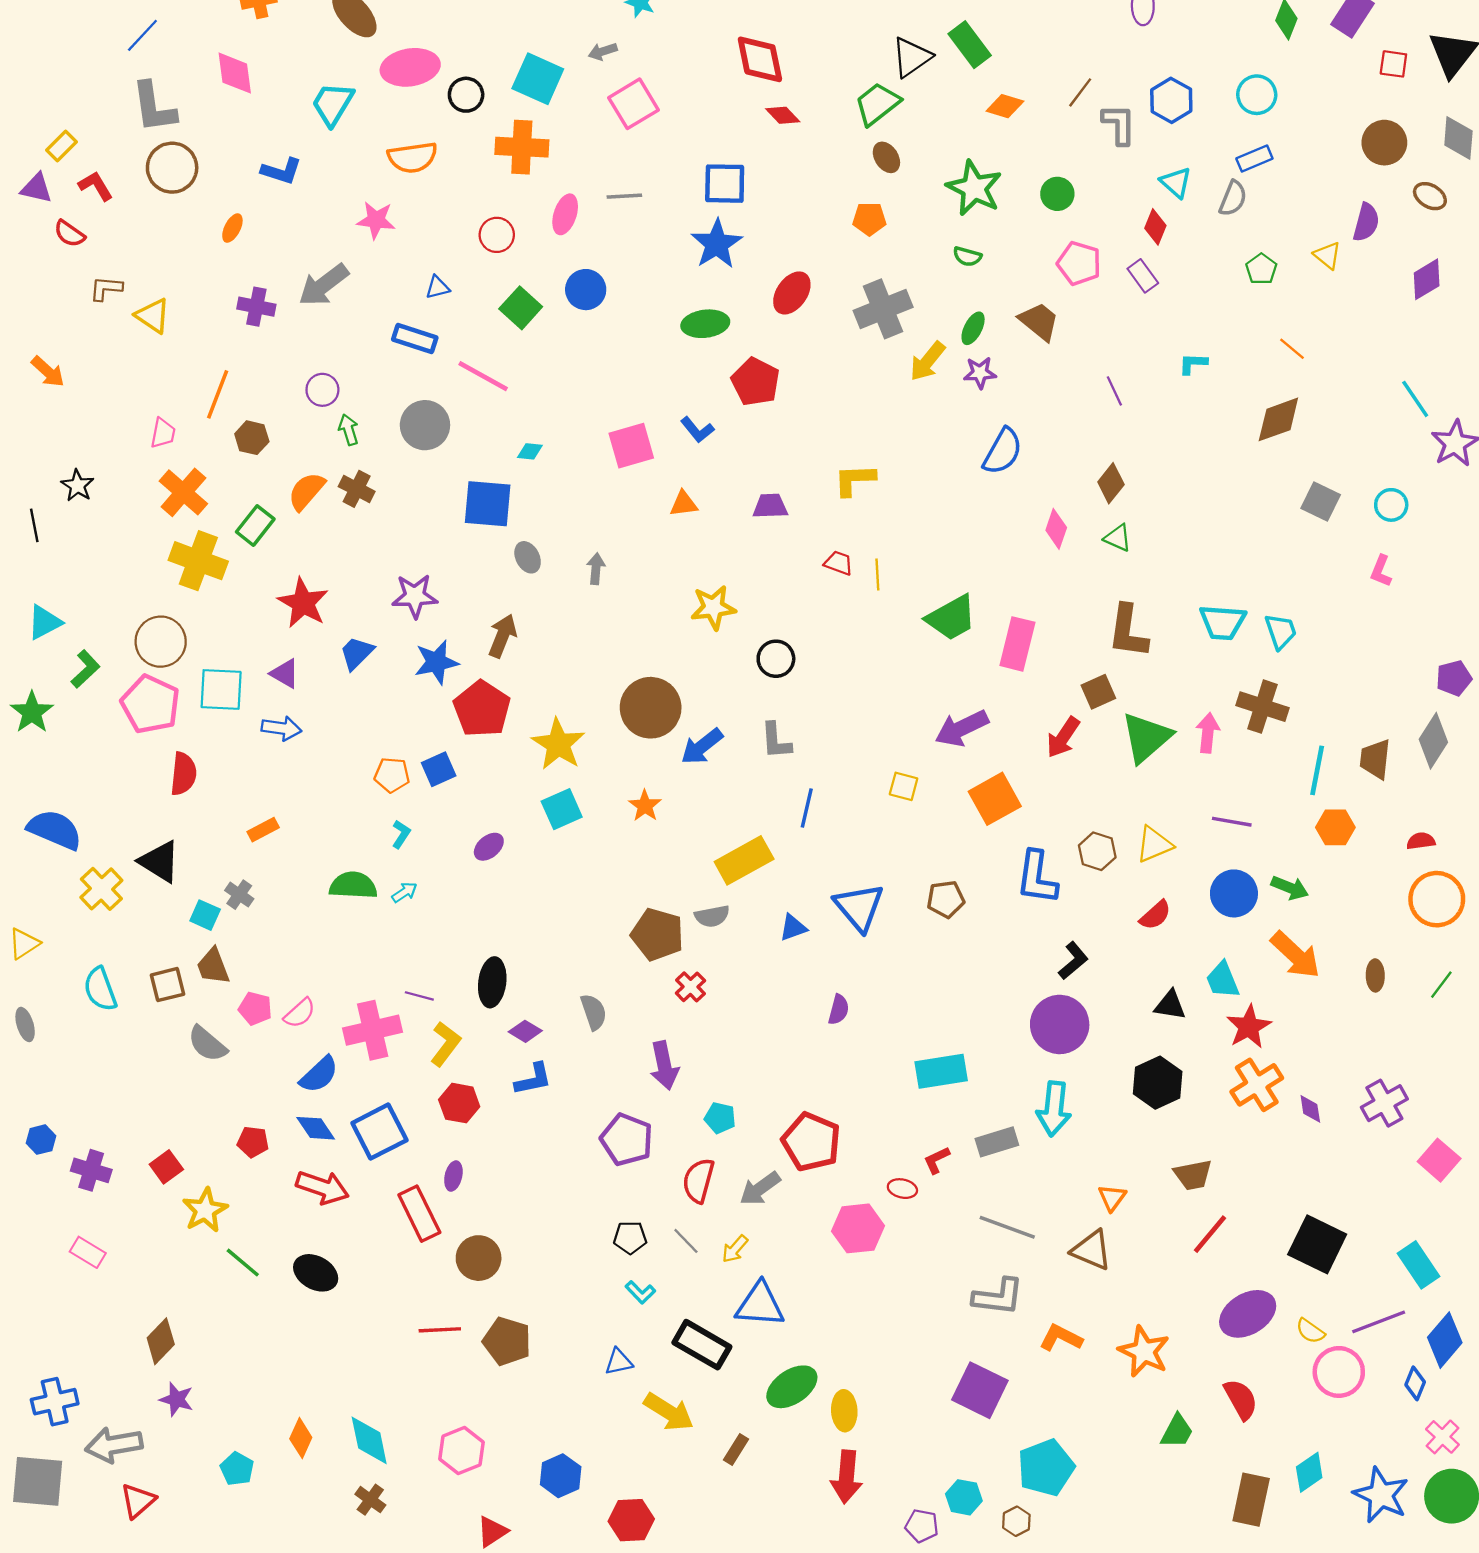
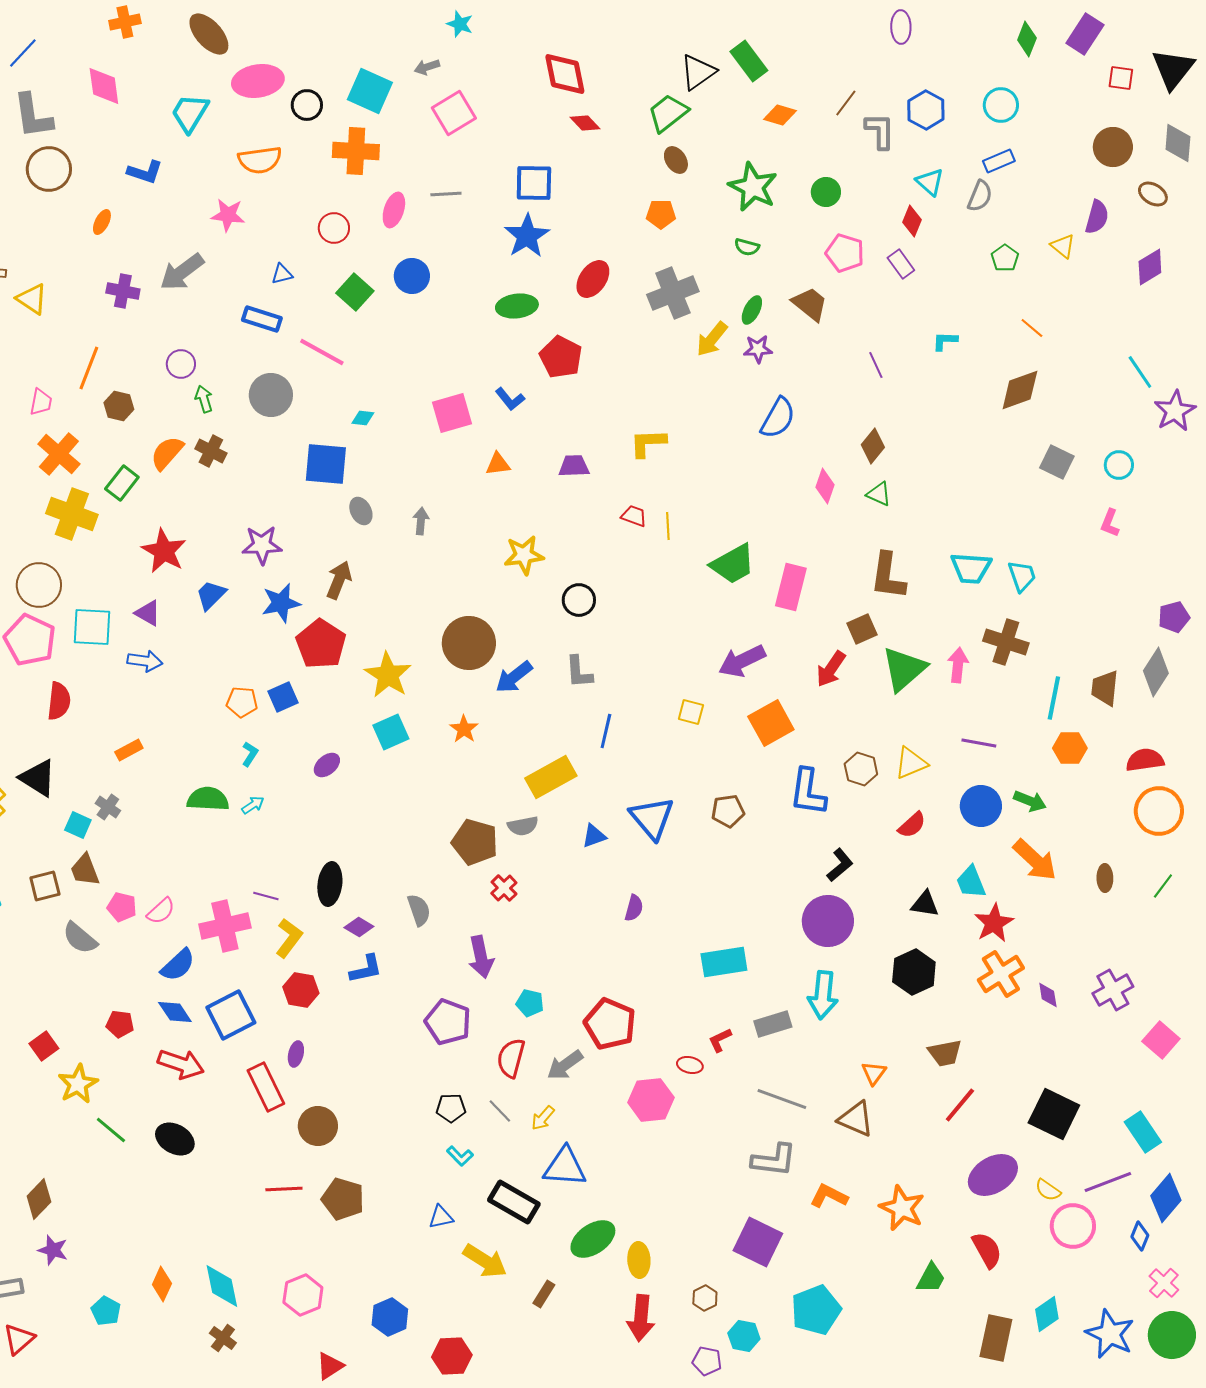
red semicircle: (1421, 841) -> (1145, 760), size x1.5
brown hexagon: (1016, 1521) -> (705, 1298), moved

